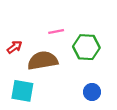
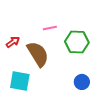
brown semicircle: (43, 61) -> (38, 54), turned 68

